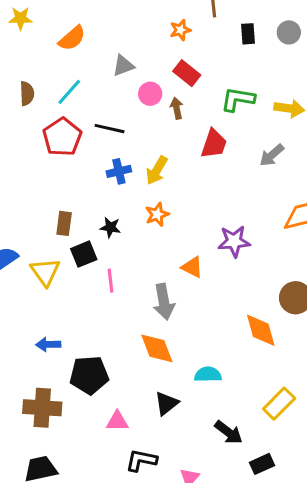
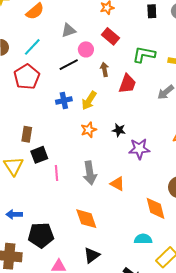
brown arrow: (177, 108) -> (104, 69), moved
black line: (110, 129) -> (69, 65), moved, turned -42
black star: (110, 227) -> (119, 130), moved
orange triangle: (192, 267) -> (117, 184), moved
gray arrow: (164, 302) -> (90, 173), moved
cyan semicircle: (208, 374) -> (143, 239), moved

